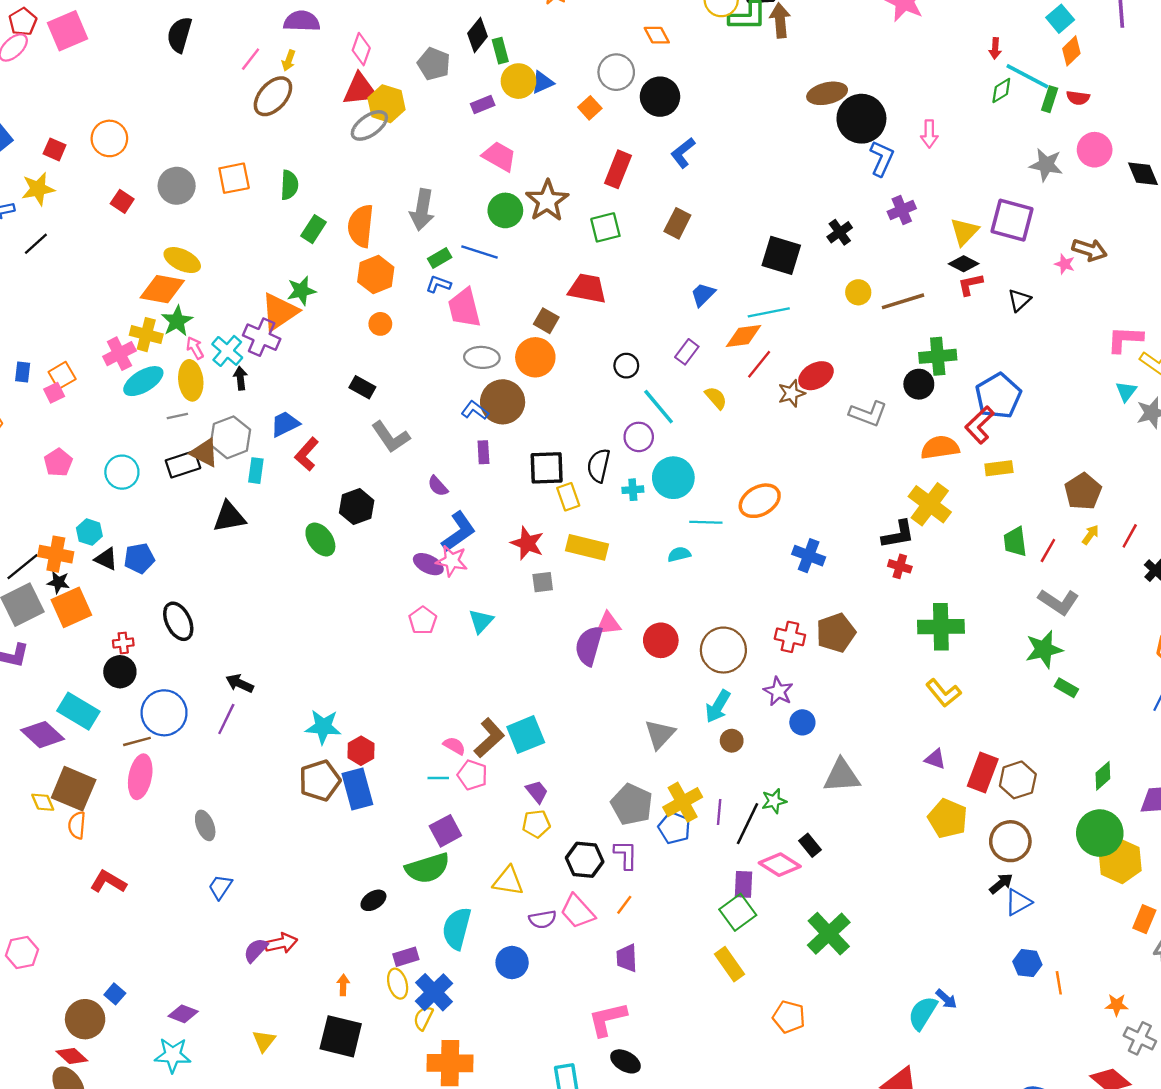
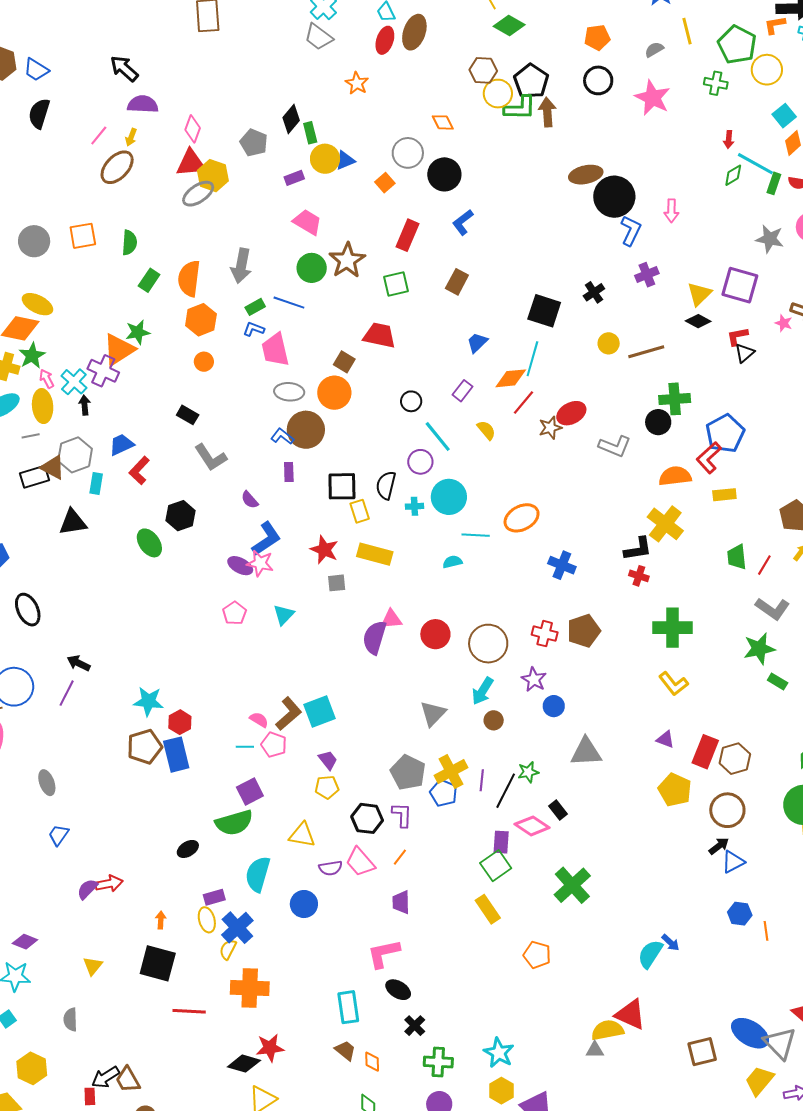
red L-shape: (970, 284) -> (737, 336), moved
cyan line: (769, 312) -> (532, 359), turned -64

